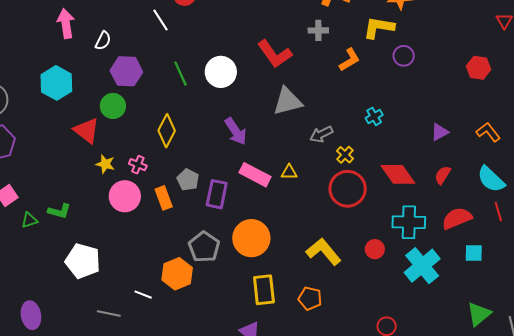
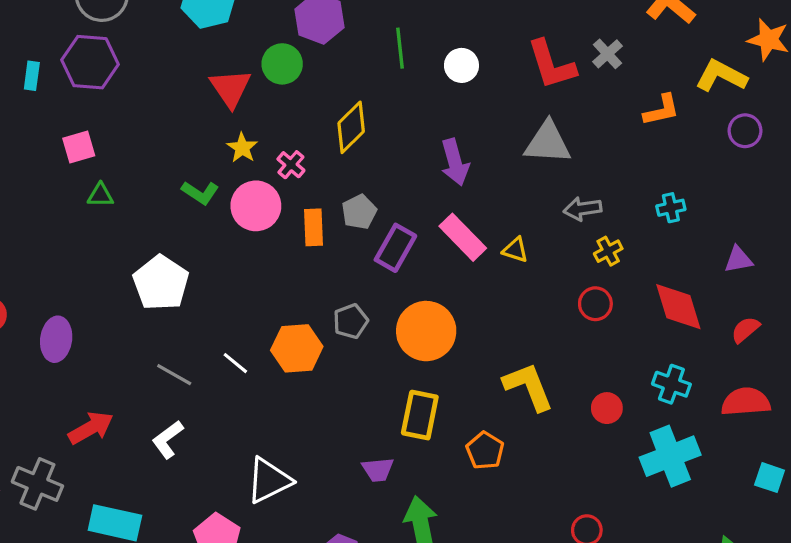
gray cross: (318, 30) -> (608, 54), moved, turned 30
white circle: (221, 72) -> (461, 65), size x0.7
purple triangle: (440, 132) -> (738, 260), moved
red circle: (348, 189) -> (595, 304), size x0.6
green L-shape: (59, 211) -> (200, 193), moved
cyan cross: (409, 222) -> (671, 384), size x0.7
gray pentagon: (204, 247) -> (351, 321), size x0.7
cyan square: (474, 253) -> (770, 478), moved

